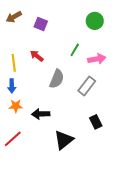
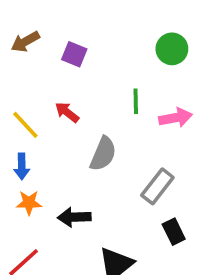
green line: (75, 50) -> (136, 101), turned -32
yellow line: (14, 63) -> (25, 125), turned -36
gray rectangle: (87, 86) -> (157, 186), moved

